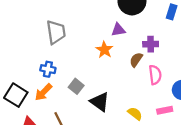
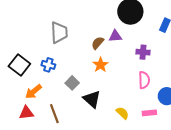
orange star: (104, 50) -> (100, 65), moved
brown semicircle: (136, 60) -> (98, 43), moved
orange arrow: (43, 92) -> (33, 92), moved
black square: (16, 95) -> (19, 65), moved

